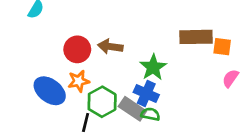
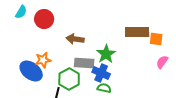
red circle: (77, 49) -> (44, 19), moved
orange star: (79, 81) -> (43, 60), moved
gray rectangle: (132, 109) -> (84, 63), moved, turned -30

